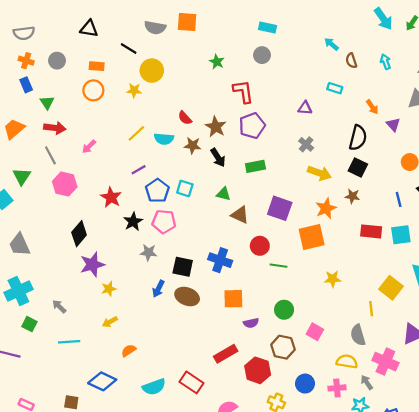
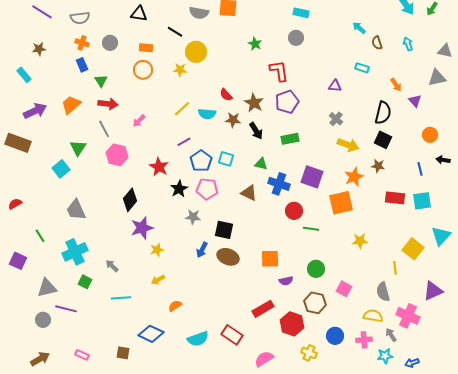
brown triangle: (240, 215) -> (249, 193), moved
blue cross: (220, 260) -> (279, 184), moved

